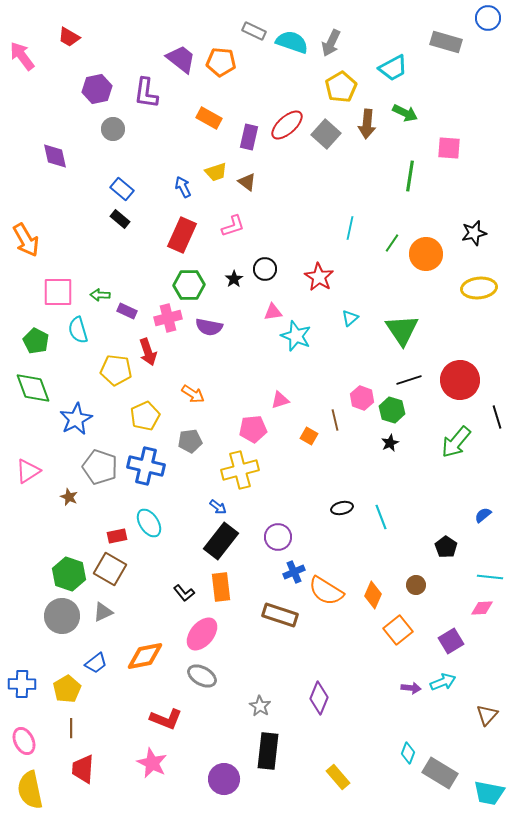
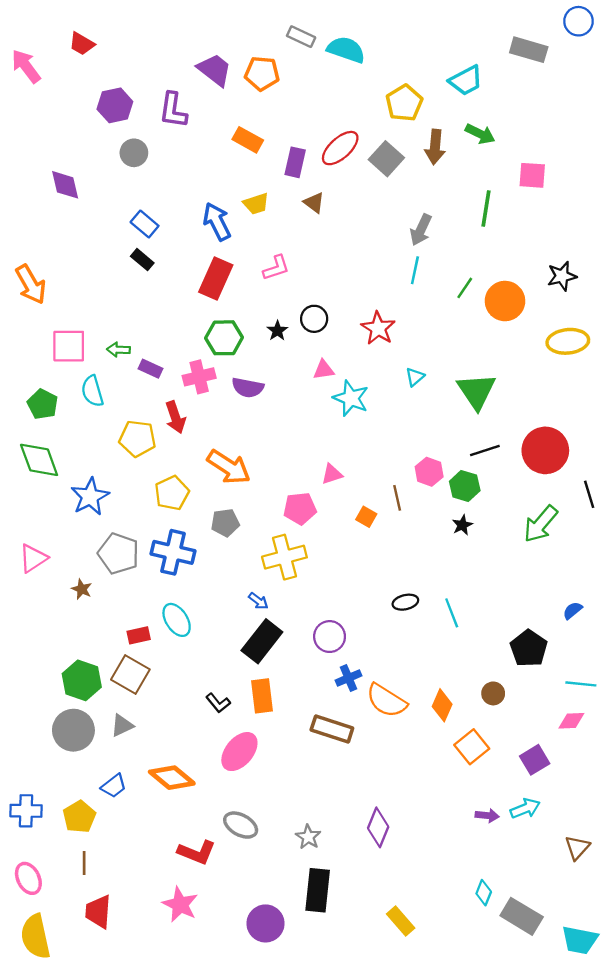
gray arrow: (331, 43) -> (421, 230), moved
brown triangle: (247, 182) -> (314, 203), moved
blue arrow: (183, 187) -> (217, 222), size x1.5
orange arrow: (193, 394) -> (229, 467), size x1.6
black pentagon: (446, 547) -> (529, 648), size x1.4
orange diamond: (145, 656) -> (172, 778), turned 51
gray ellipse: (202, 676) -> (241, 825), moved

